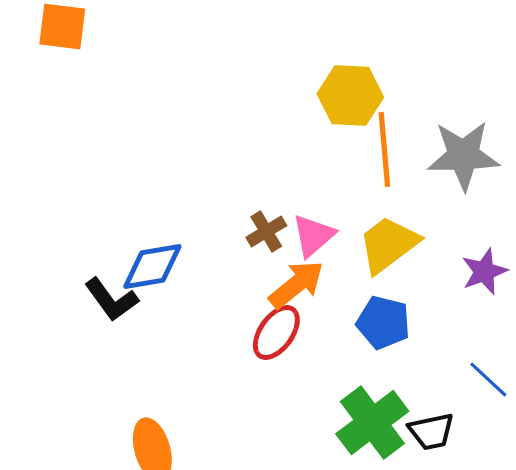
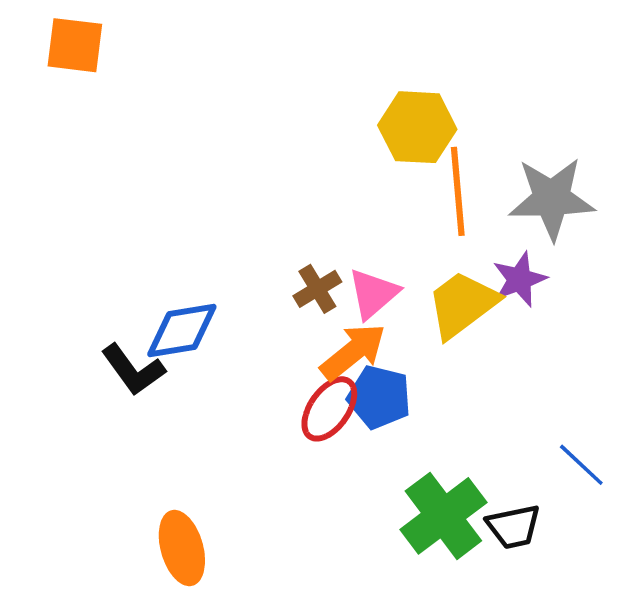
purple star: (484, 272) -> (520, 279), moved
blue pentagon: (383, 322) -> (379, 397), moved

